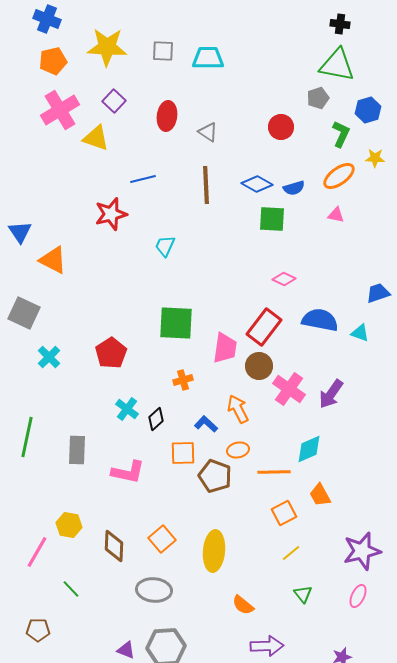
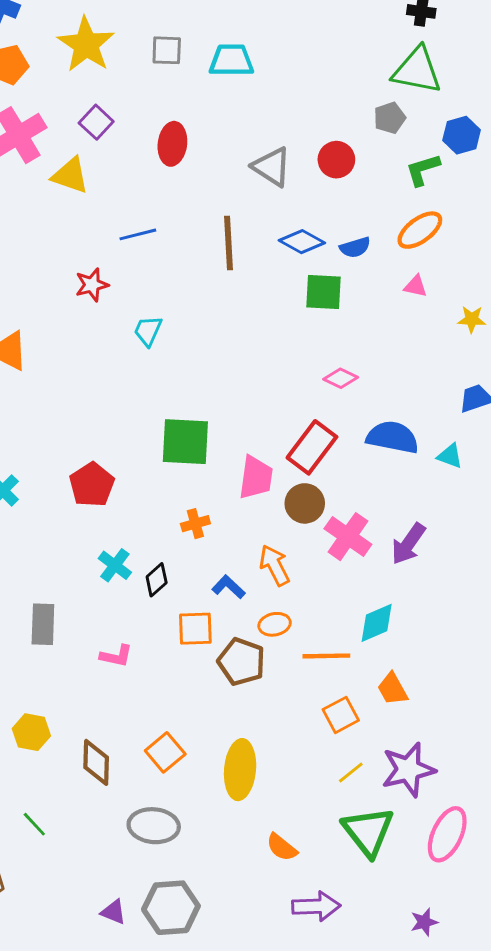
yellow star: (107, 47) -> (86, 45), turned 30
gray triangle: (208, 132) -> (272, 167), moved, size x1.4
green L-shape: (341, 134) -> (423, 170), turned -132
yellow star: (375, 158) -> (472, 319), moved
red star: (111, 214) -> (92, 285), size x0.7
cyan trapezoid: (165, 246) -> (148, 331), moved
pink L-shape: (128, 472) -> (116, 656), size x0.7
purple star: (362, 551) -> (408, 770), moved
green triangle: (303, 594) -> (368, 831), size x2.0
pink ellipse: (358, 596) -> (447, 834), size x1.6

